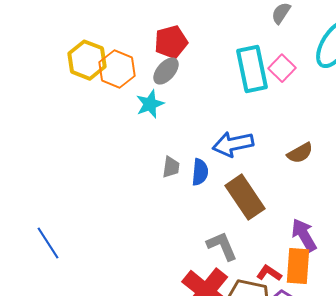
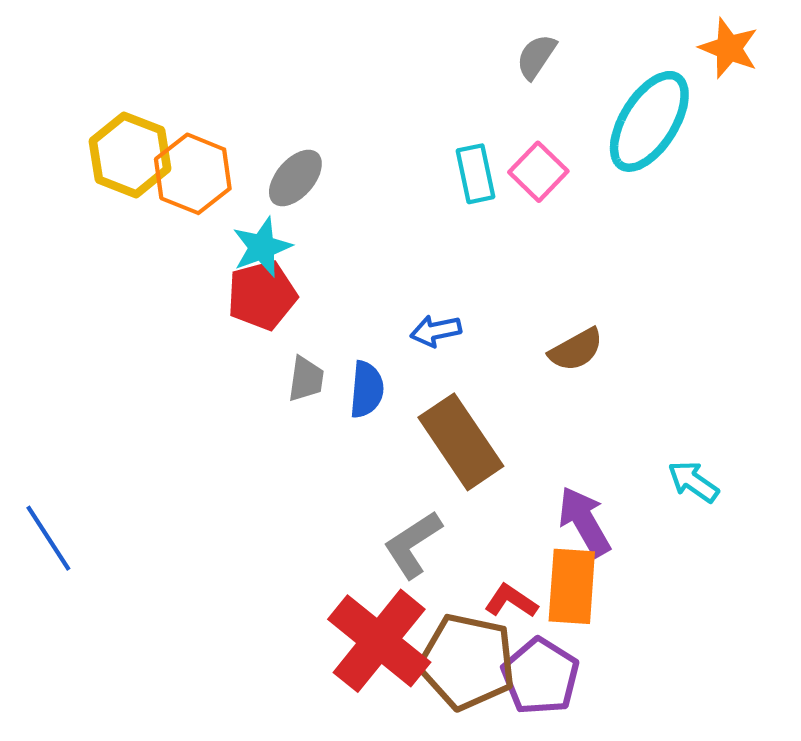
red pentagon: (171, 42) -> (262, 295), moved
cyan rectangle: (252, 69) -> (476, 174), size x0.6
blue arrow: (233, 144) -> (436, 331), size x0.6
gray L-shape: (222, 246) -> (413, 544), turned -100

